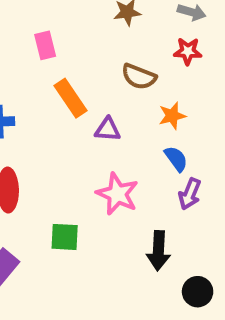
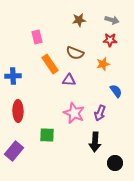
brown semicircle: (139, 77) -> (75, 53), moved
orange star: (172, 116) -> (103, 64), moved
blue semicircle: (176, 159) -> (116, 91), moved
purple arrow: (190, 194) -> (100, 113), moved

